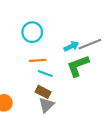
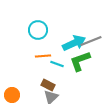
cyan arrow: (71, 46) -> (74, 43), size x1.6
cyan line: (45, 73) -> (57, 64), moved

